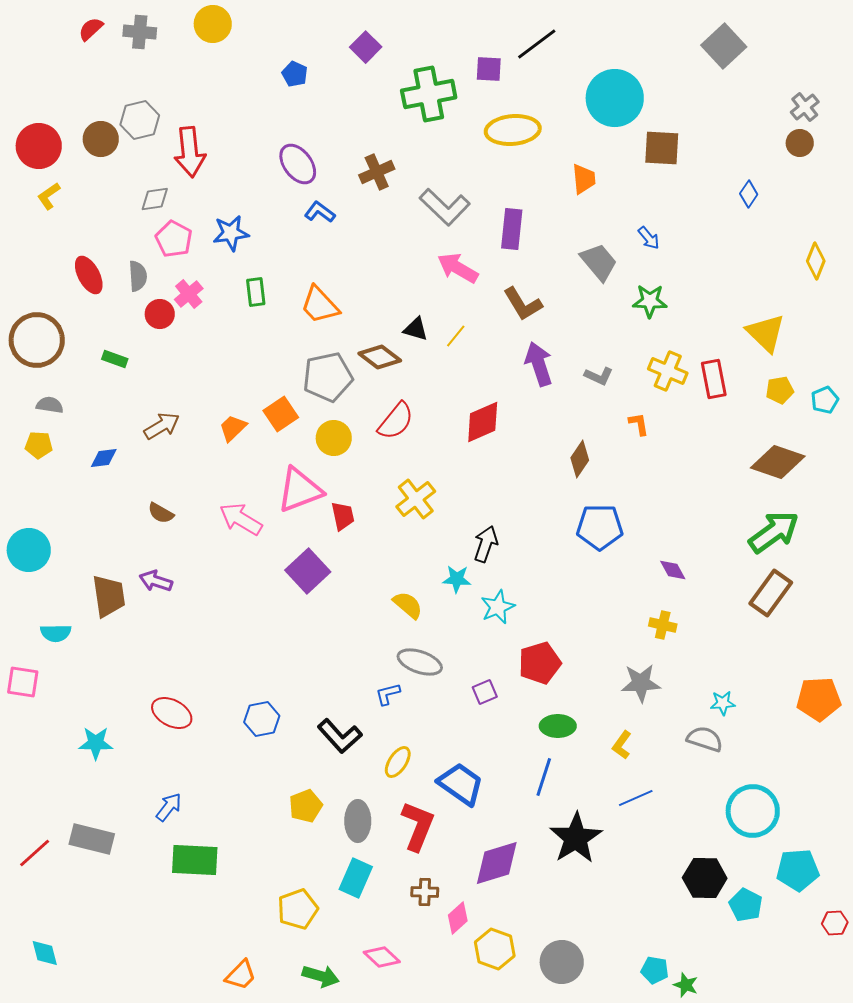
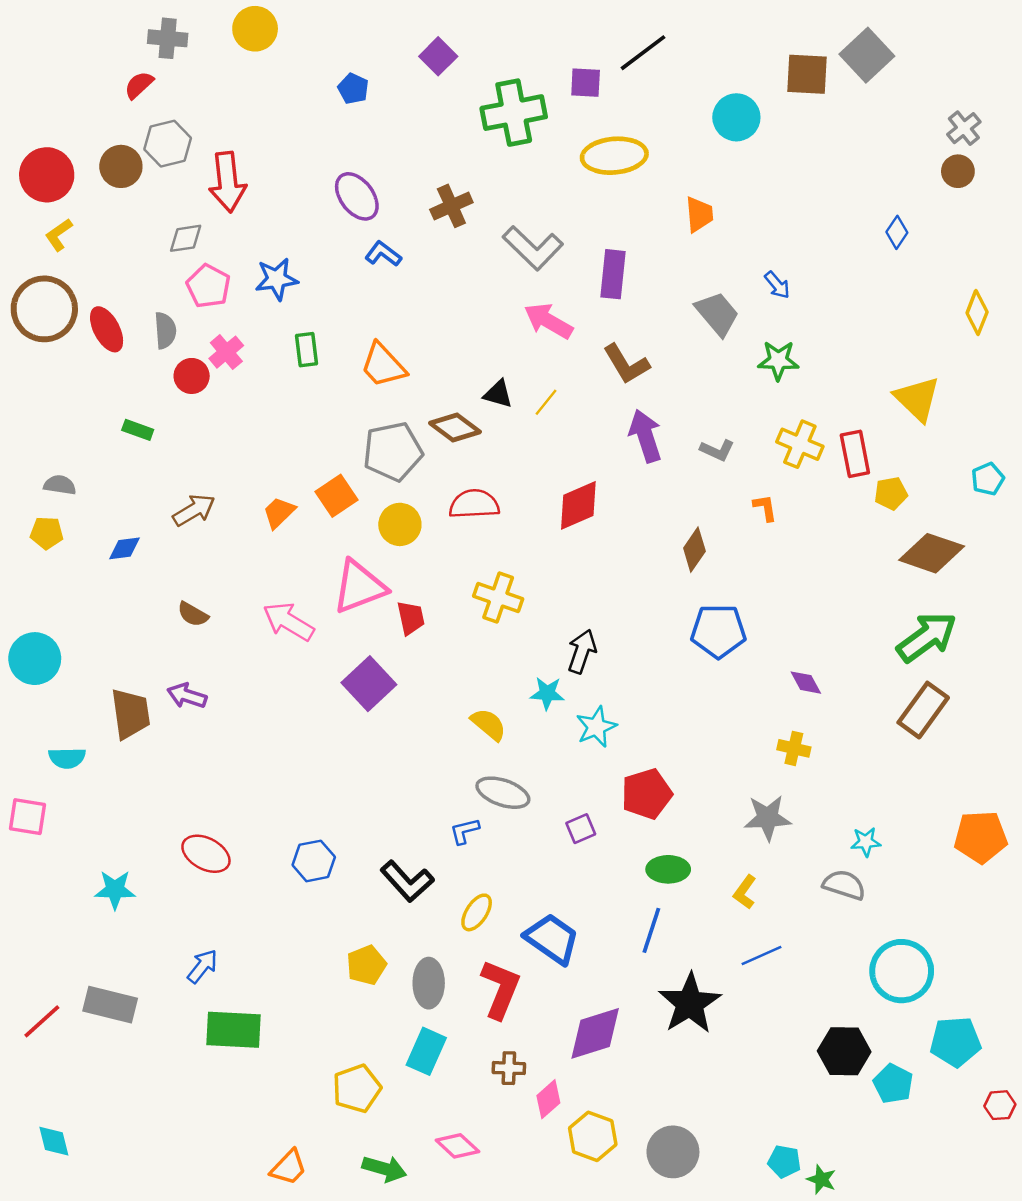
red semicircle: (91, 29) -> (139, 85), moved
cyan circle: (615, 98) -> (736, 117), size x0.7
brown square: (662, 148) -> (807, 74), moved
brown circle: (37, 340) -> (44, 309), moved
yellow pentagon: (780, 390) -> (891, 493), moved
red semicircle: (396, 421) -> (474, 504), turned -132
yellow cross: (416, 499) -> (498, 598), turned -33

